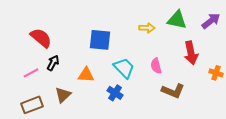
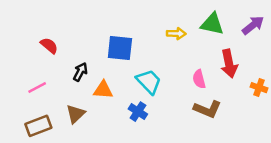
red semicircle: (41, 38) -> (49, 46), size x0.7
black arrow: (53, 63) -> (80, 72), moved
pink semicircle: (156, 66) -> (199, 79), moved

